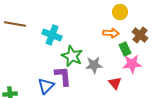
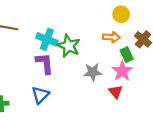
green star: (72, 56) -> (69, 46), moved
pink star: (132, 64) -> (122, 71), moved, turned -30
purple L-shape: (63, 76) -> (45, 63), moved

